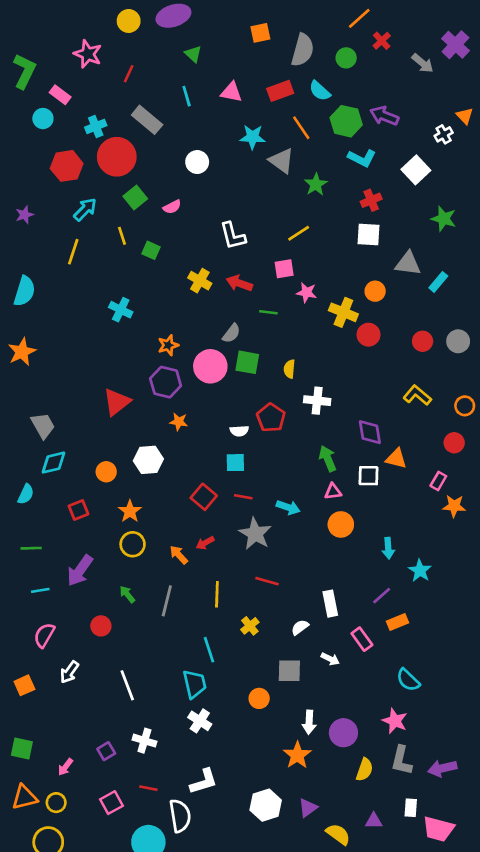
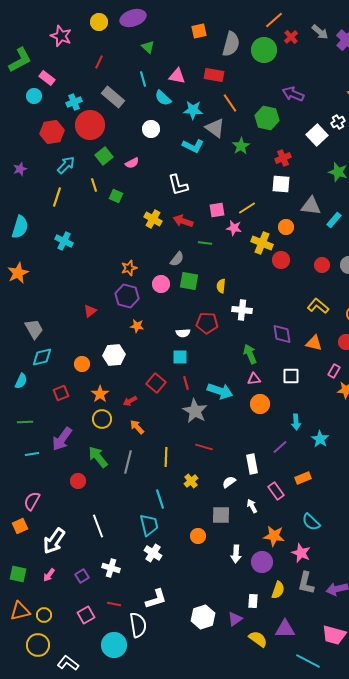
pink star: (88, 54) -> (61, 36), moved
green circle: (346, 58) -> (264, 50), size x1.6
gray arrow: (423, 63) -> (320, 32), moved
green L-shape: (24, 71) -> (20, 60), turned 36
red rectangle: (280, 91) -> (214, 75), turned 30
cyan semicircle: (320, 91) -> (163, 98), moved
green hexagon: (346, 121) -> (267, 118), moved
white cross: (444, 134) -> (338, 122), moved
cyan L-shape: (362, 158) -> (193, 146), moved
yellow line: (299, 233) -> (247, 208), moved
cyan cross: (121, 310) -> (64, 241), moved
pink circle: (210, 366) -> (161, 284), size x0.7
red triangle: (117, 402) -> (90, 311), size x0.6
red pentagon: (271, 418) -> (207, 323), turned -30
orange triangle: (396, 459) -> (314, 343), moved
white square: (368, 476) -> (291, 376), moved
red line: (243, 497) -> (186, 383), turned 64
cyan arrow: (288, 507) -> (220, 391), size x1.4
red arrow: (205, 543) -> (130, 401), moved
green arrow: (127, 594) -> (98, 457), size x1.6
purple line: (382, 596) -> (280, 447), moved
pink semicircle: (44, 635) -> (32, 501), moved
white arrow: (330, 659) -> (252, 506), turned -144
white arrow: (69, 672) -> (54, 541), moved, size x1.5
orange star: (297, 755) -> (274, 536), moved, turned -30
pink arrow: (65, 767) -> (49, 575), moved
white rectangle: (411, 808) -> (253, 601), moved
purple triangle: (374, 821) -> (285, 629), size x1.5

